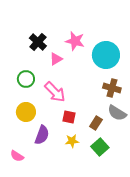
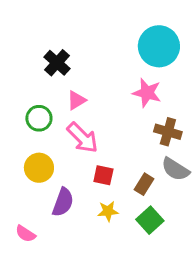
pink star: (75, 41) -> (147, 93), moved
cyan circle: (106, 55) -> (159, 46), moved
pink triangle: (56, 59) -> (76, 100), moved

